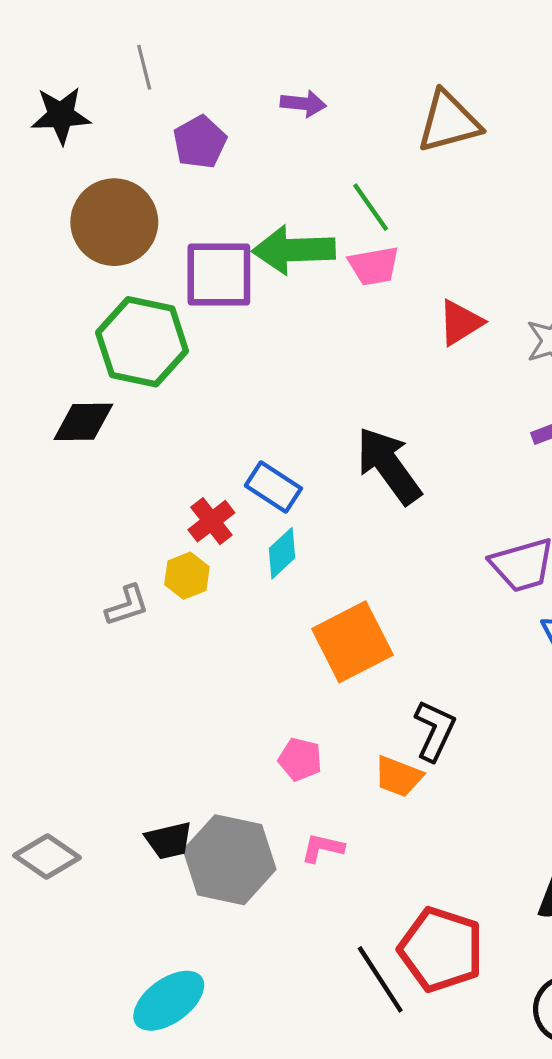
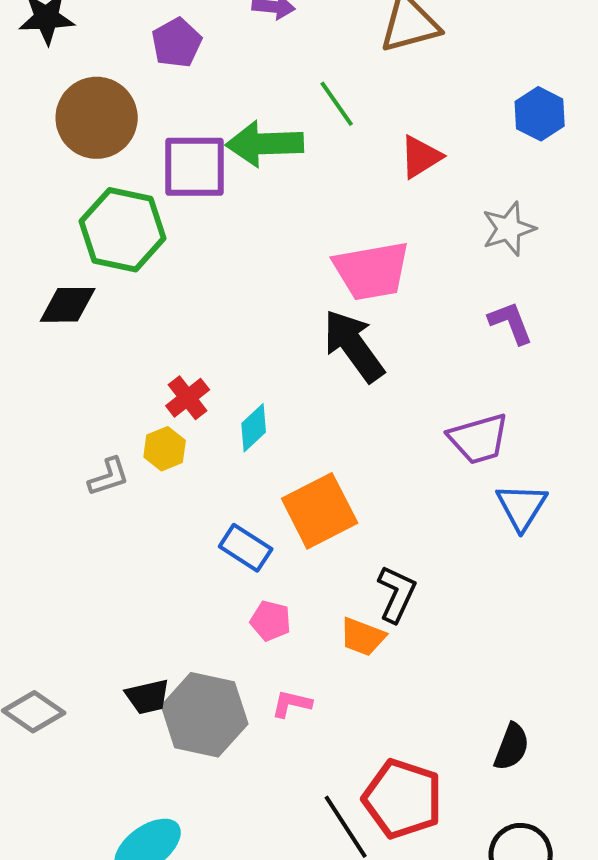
pink trapezoid: (374, 266) -> (372, 271), moved, size x1.6
red triangle: (460, 323) -> (421, 157), moved
blue rectangle: (273, 487) -> (246, 548), moved

